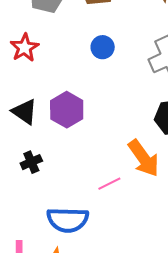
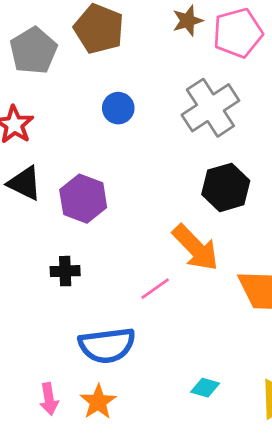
black triangle: (25, 112) -> (25, 183), moved
black cross: (31, 162) -> (65, 271), moved, turned 30

